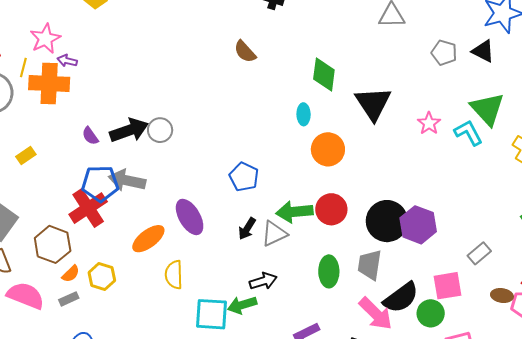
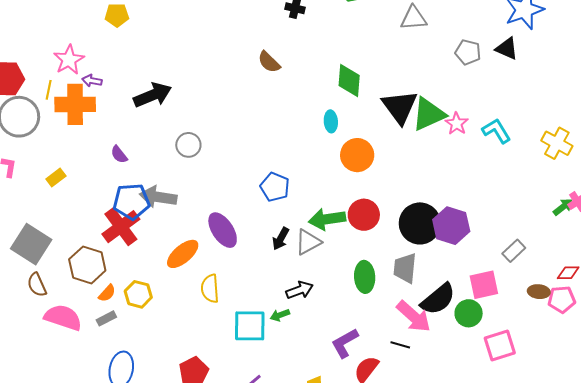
green triangle: (487, 109) -> (429, 114), moved, turned 51
black arrow: (129, 130) -> (153, 95), moved
green arrow: (242, 305) -> (280, 315), size x0.7

